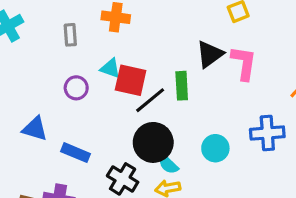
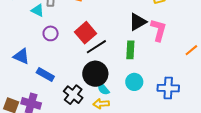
cyan triangle: (110, 68) -> (38, 10), moved
red square: (131, 80) -> (86, 33), turned 30
green rectangle: (182, 86) -> (130, 50), moved
blue cross: (267, 133) -> (168, 88), moved

